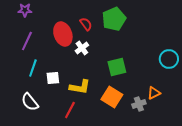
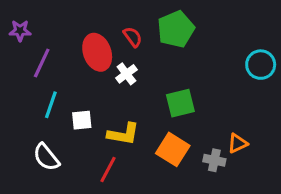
purple star: (25, 10) -> (20, 31), moved
cyan circle: (169, 59) -> (261, 65), moved
gray cross: (139, 104) -> (214, 160), turned 32

